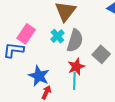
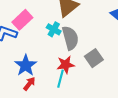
cyan cross: (57, 36) -> (54, 29), turned -32
gray semicircle: (75, 41) -> (70, 38), turned -45

